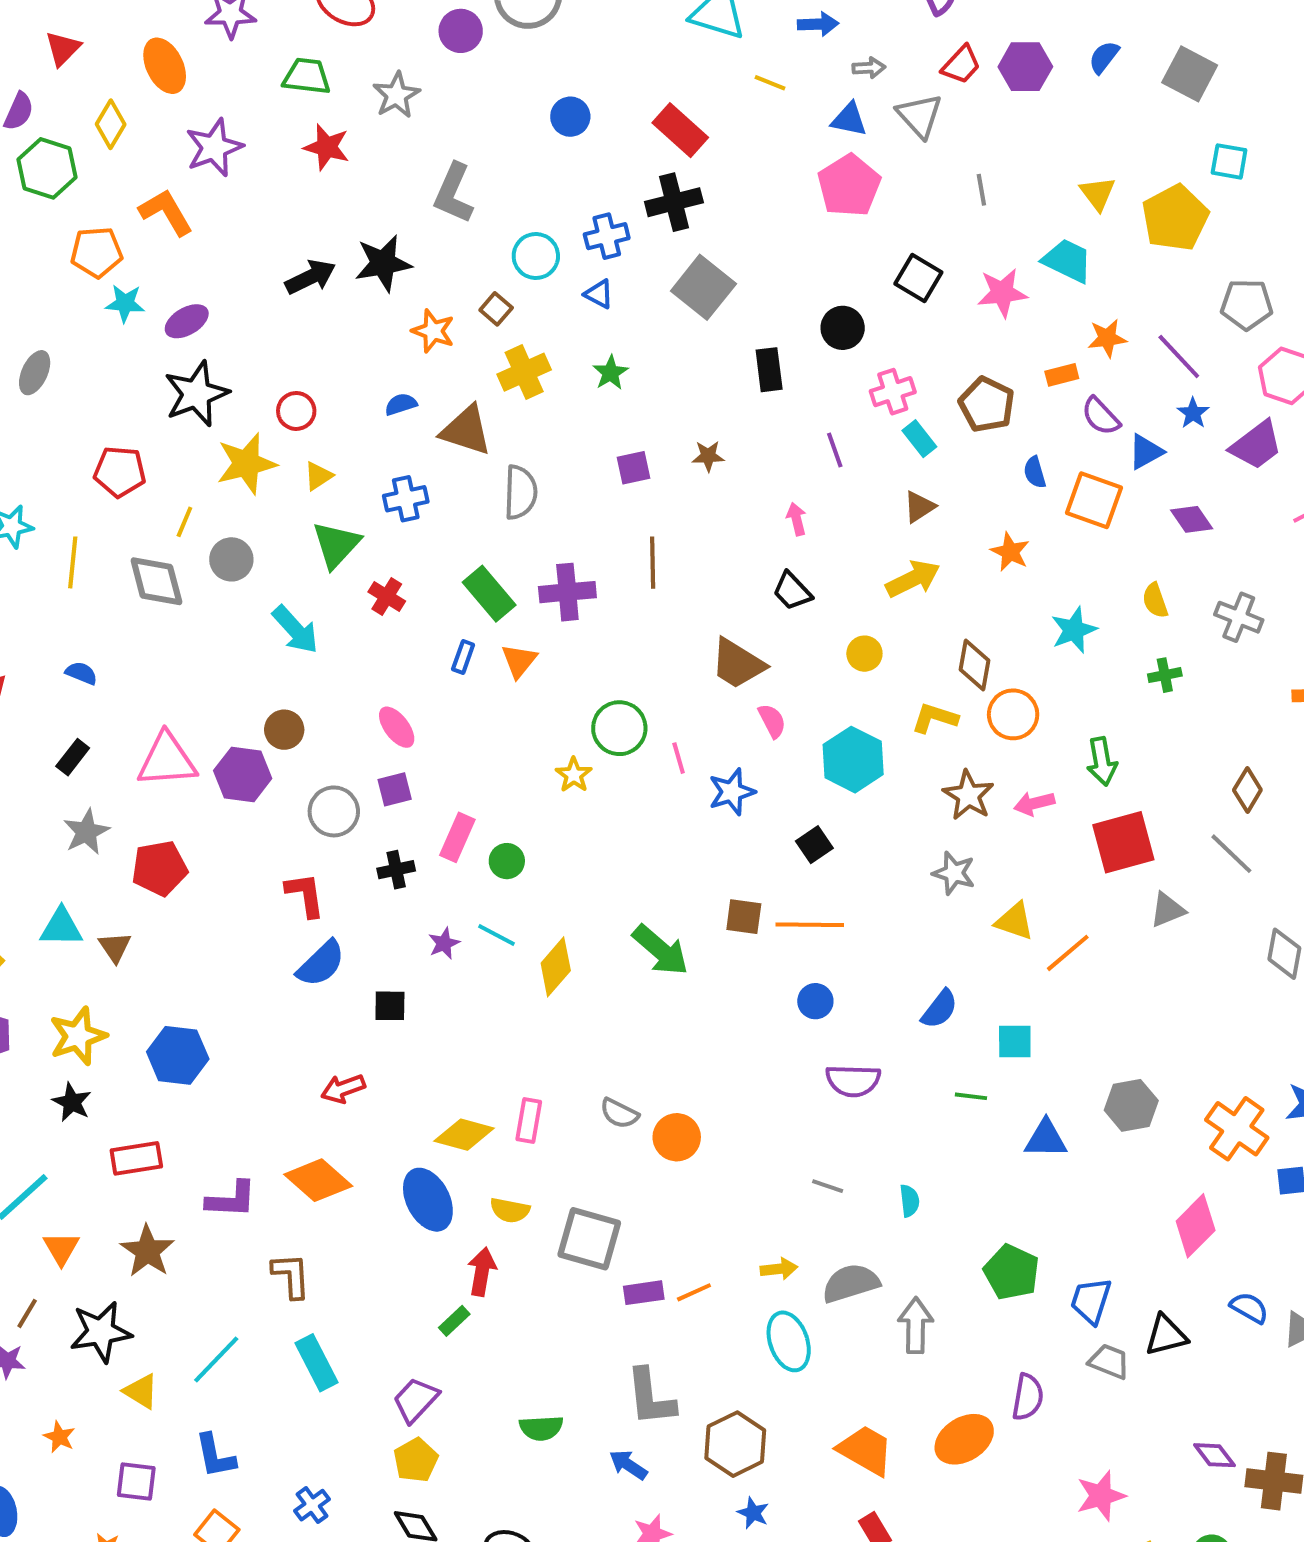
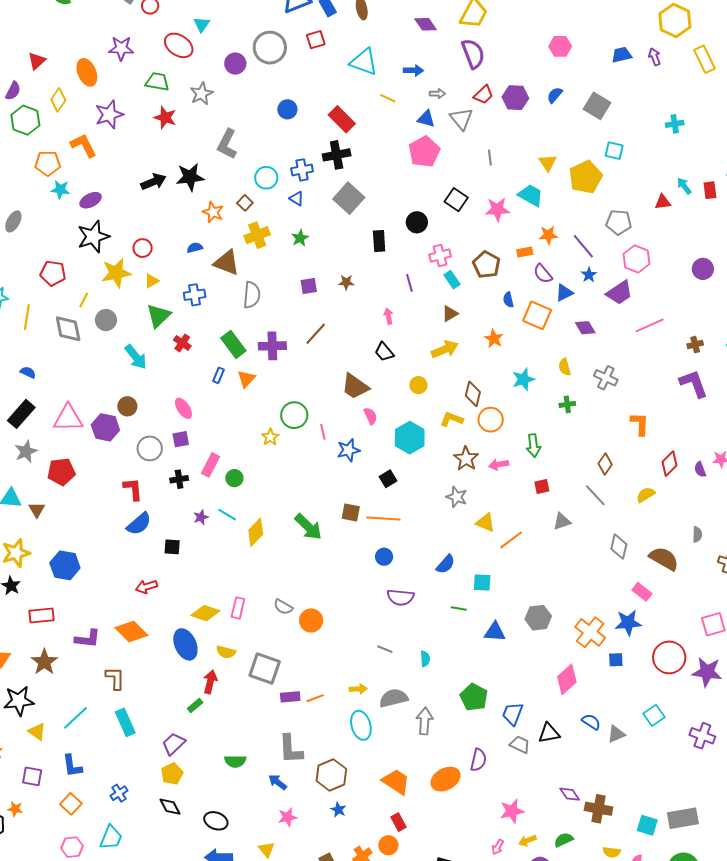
brown line: (653, 563) -> (316, 334), turned 40
black rectangle: (73, 757) -> (21, 414), size x1.6
red square: (1123, 842) -> (542, 486), size x0.5

